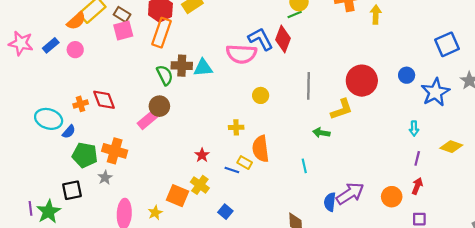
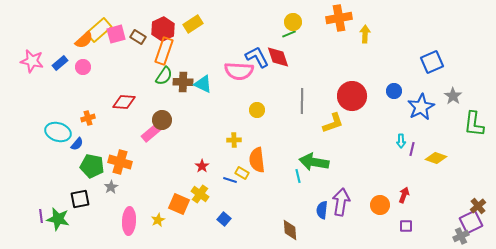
brown rectangle: (122, 14) -> (138, 37), moved
pink square: (123, 30) -> (116, 34), moved
red diamond: (283, 39) -> (278, 57), turned -40
cyan triangle: (203, 68) -> (203, 84), turned 30
green semicircle: (165, 75) -> (164, 76), moved, turned 60
red diamond: (104, 100) -> (124, 102), moved, turned -65
green arrow: (321, 133) -> (314, 162), moved, size x1.8
purple line: (417, 158) -> (412, 149), moved
purple arrow: (350, 193) -> (341, 202), turned -48
green star: (49, 212) -> (58, 219), turned -30

